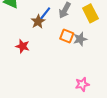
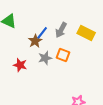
yellow rectangle: (90, 13) -> (86, 33), turned -36
gray star: (80, 39) -> (45, 58), moved

